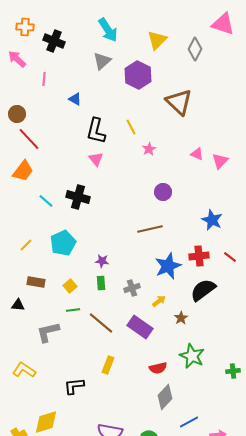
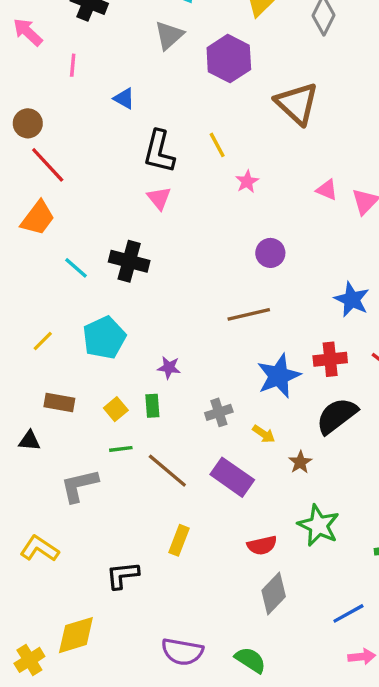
green rectangle: (101, 283) -> (152, 406), moved
yellow arrow: (159, 301) -> (264, 434), turned 72
blue line: (189, 422) -> (348, 613), moved

